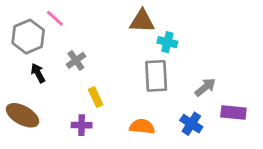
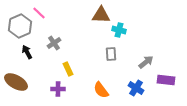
gray rectangle: (156, 76) -> (111, 54), size x0.6
orange semicircle: (142, 127) -> (101, 90), turned -132

